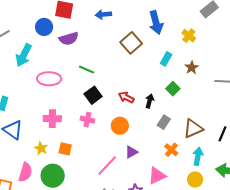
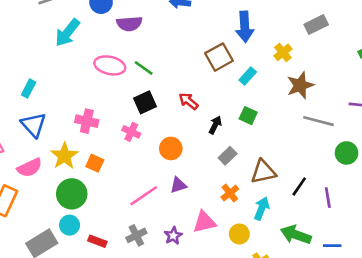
brown square: (131, 43) -> (219, 57), moved
brown star: (192, 68) -> (300, 85), moved, size x1.5
pink ellipse: (49, 79) -> (110, 65), moved
green square: (173, 89) -> (248, 116), turned -32
red arrow: (126, 97) -> (189, 101), moved
yellow star: (41, 148) -> (64, 156), size x1.5
pink semicircle: (25, 172) -> (30, 168), moved, turned 36
yellow circle: (195, 180) -> (239, 234), moved

